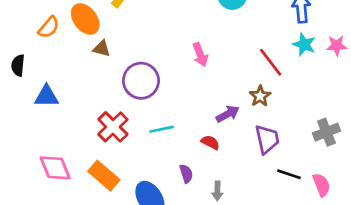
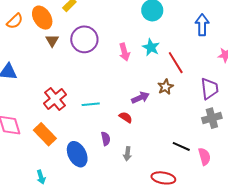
cyan star: (304, 44) -> (151, 47), moved
brown triangle: (102, 49) -> (52, 41), turned 40
purple circle: (141, 81) -> (84, 39), moved
purple trapezoid: (267, 139) -> (210, 89), moved

